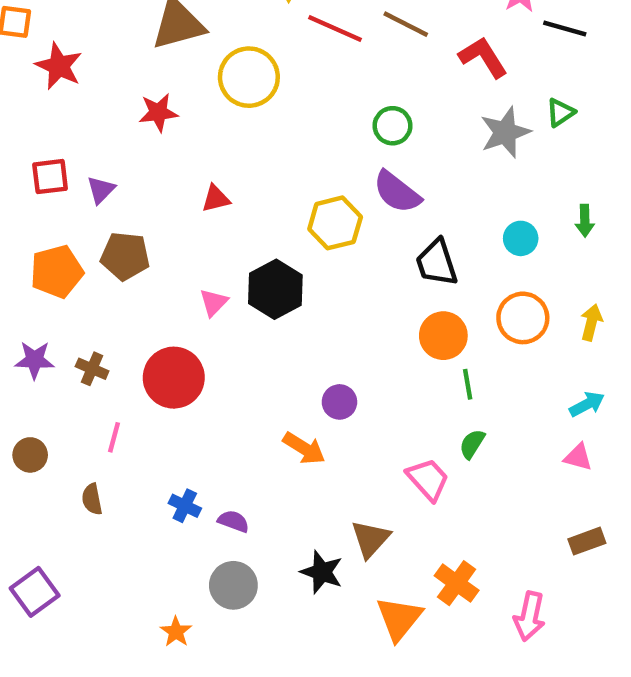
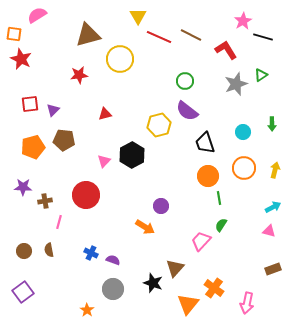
red star: (59, 66) -> (21, 59), moved
brown cross: (92, 369) -> (45, 201), moved, turned -32
brown circle: (30, 455) -> (24, 251), moved
pink trapezoid: (428, 479) -> (201, 241), turned -95

